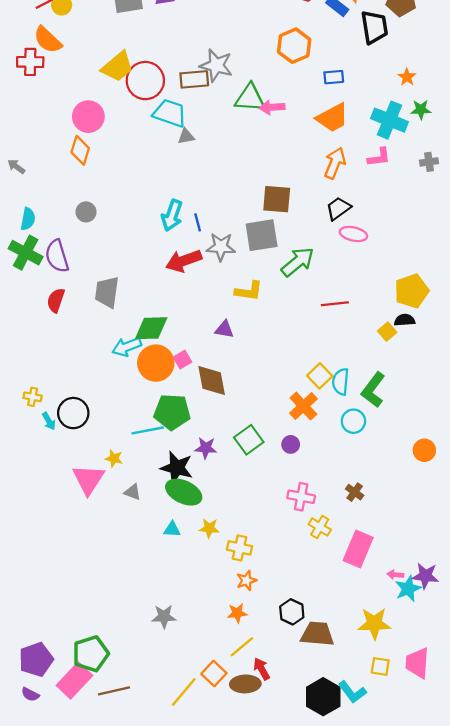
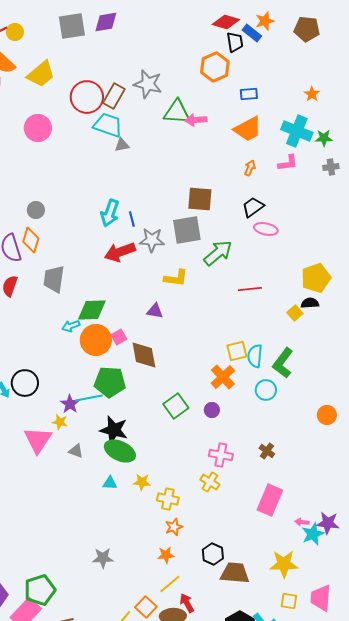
black trapezoid: (374, 27) -> (235, 42), moved, size x0.7
yellow trapezoid: (117, 67) -> (41, 74), moved
brown rectangle: (194, 79) -> (114, 96), moved, turned -55
green star: (421, 110) -> (324, 138), moved
orange diamond: (80, 150) -> (31, 240), moved
orange arrow: (335, 163) -> (250, 168), size x0.6
cyan arrow: (127, 347) -> (71, 326), size x0.7
yellow square: (320, 376) -> (237, 351), turned 30
purple star: (206, 448) -> (70, 404), moved, turned 30
yellow cross: (320, 527) -> (210, 482), moved

